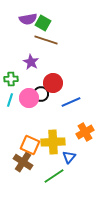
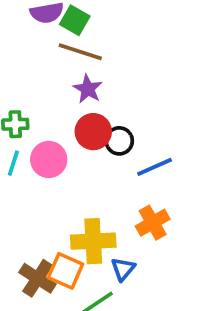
purple star: (31, 62) -> (88, 89), moved
black circle: (41, 94) -> (119, 141), moved
blue line: (71, 102) -> (155, 167), moved
orange square: (30, 145) -> (65, 271), moved

